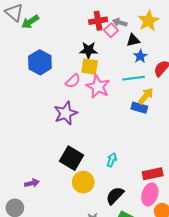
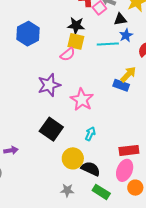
cyan line: (133, 78) -> (108, 44), moved
pink semicircle: (73, 81) -> (68, 54), moved
pink star: (98, 87) -> (82, 100), moved
yellow circle: (83, 182) -> (73, 158), moved
black semicircle: (115, 196) -> (91, 169), turned 66

